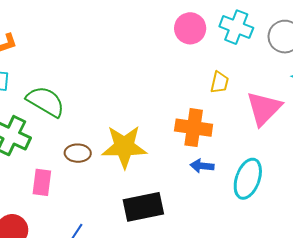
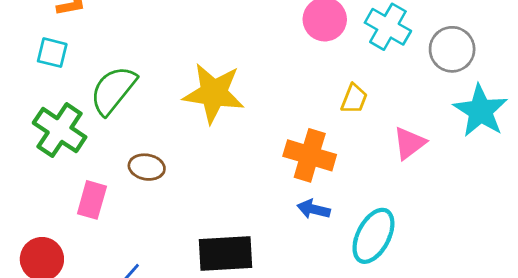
green semicircle: (46, 101) -> (113, 90), turned -90
pink triangle: (264, 108) -> (409, 143), size x0.7
yellow star: (124, 147) -> (214, 93), moved

